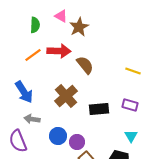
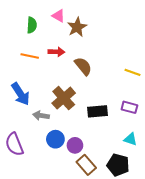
red arrow: (59, 51) -> (56, 52), size x0.7
orange line: (33, 55) -> (30, 56), turned 48
gray arrow: (32, 119) -> (41, 116), moved
cyan triangle: (131, 136) -> (130, 139), turned -40

